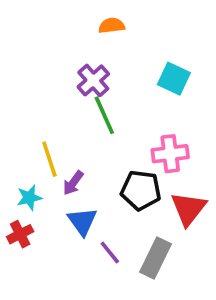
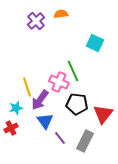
purple cross: (93, 80) -> (36, 21), moved
green line: (104, 115) -> (73, 71), moved
pink cross: (170, 154) -> (59, 82), moved, turned 30
purple arrow: (73, 183) -> (40, 100), size x1.5

